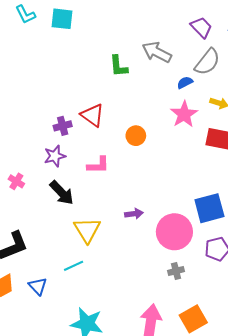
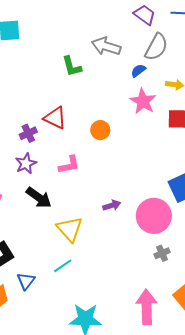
blue triangle: (38, 286) -> (26, 281), moved, turned 30

